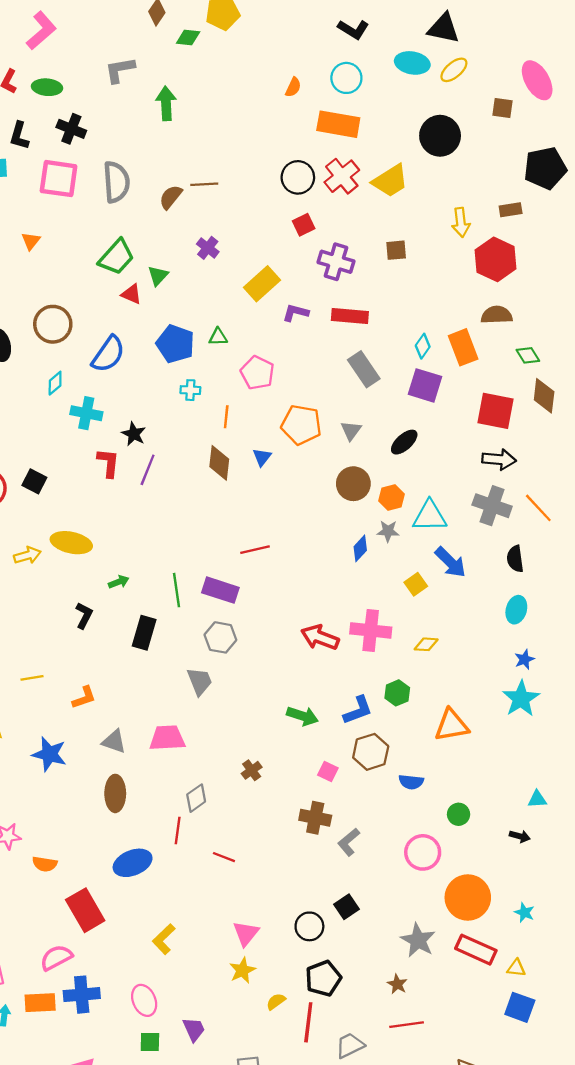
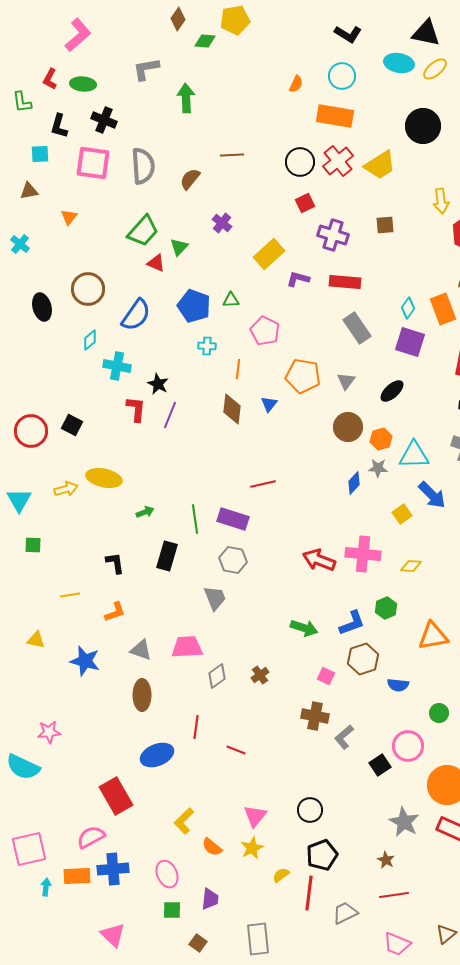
brown line: (204, 184) -> (232, 155), moved
black L-shape: (84, 615) -> (115, 563), moved, turned -35
gray diamond: (196, 798) -> (217, 676), moved
orange semicircle: (45, 864) -> (212, 847), moved, turned 30
black square: (346, 907) -> (380, 765), moved
purple trapezoid: (194, 1029) -> (210, 899), turned 30

